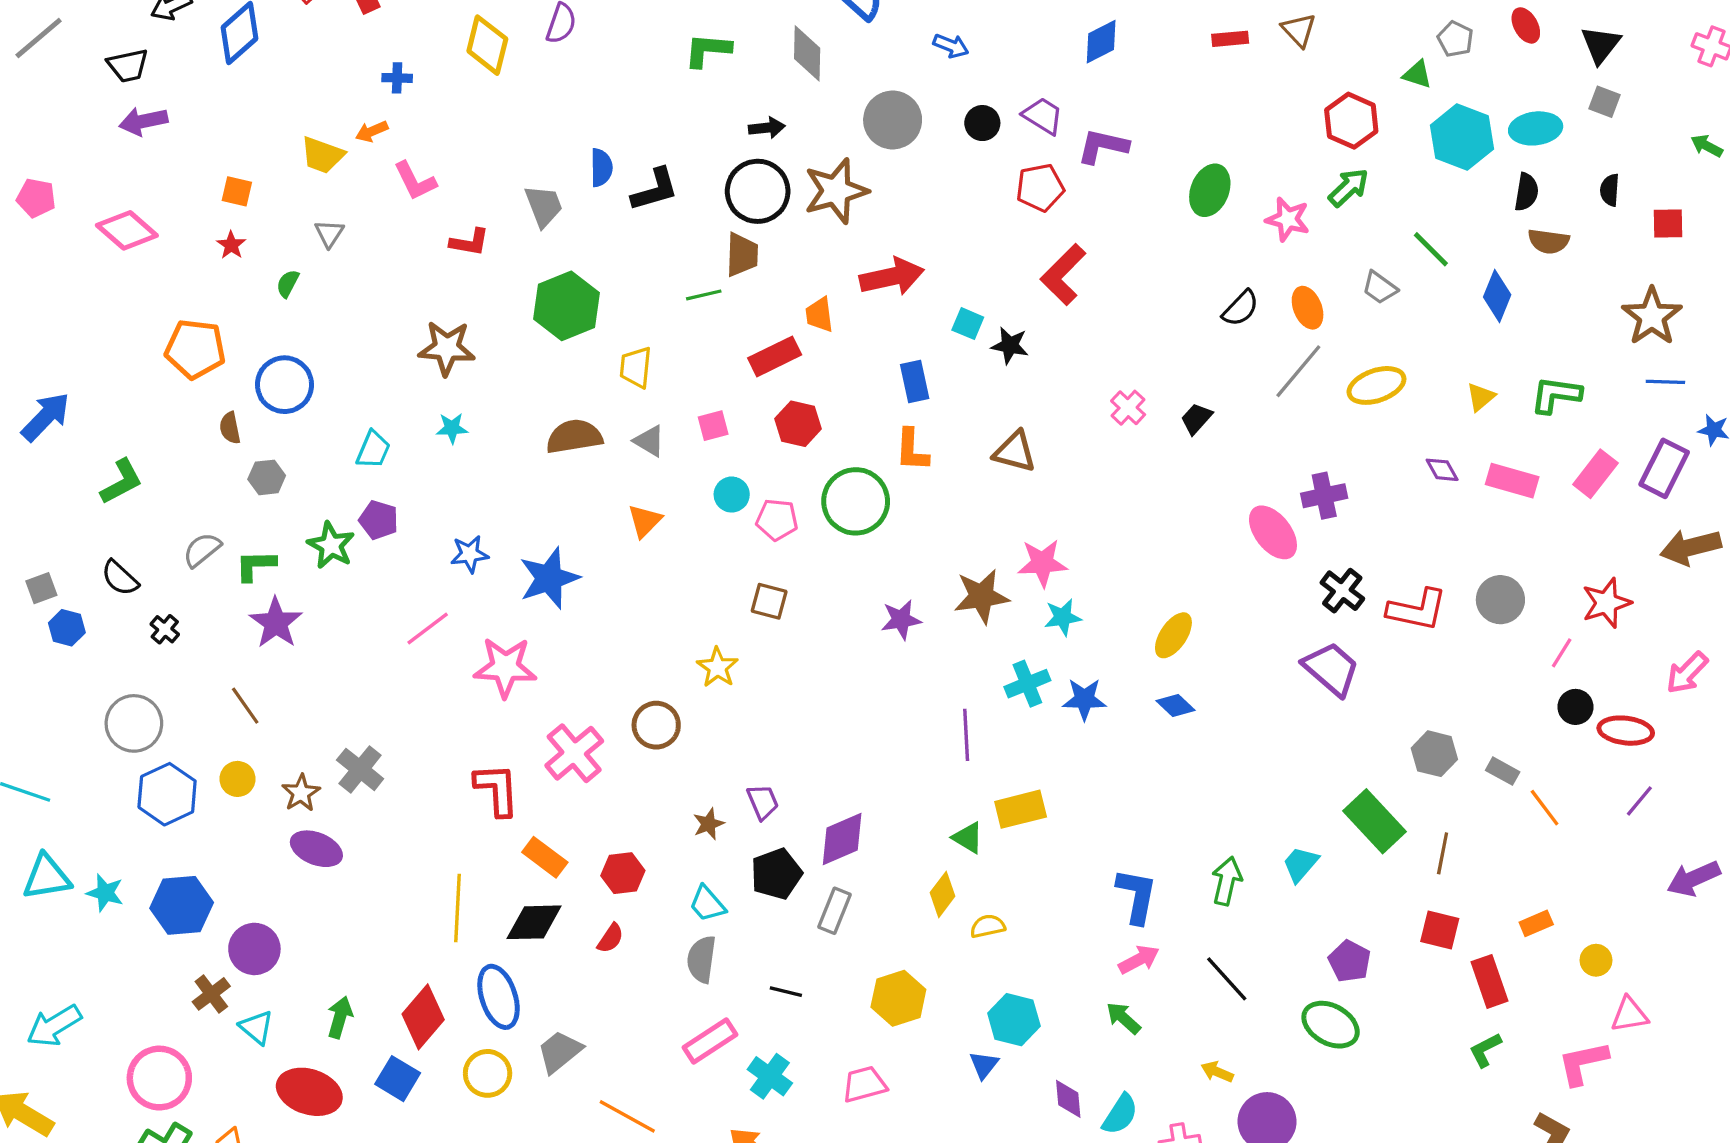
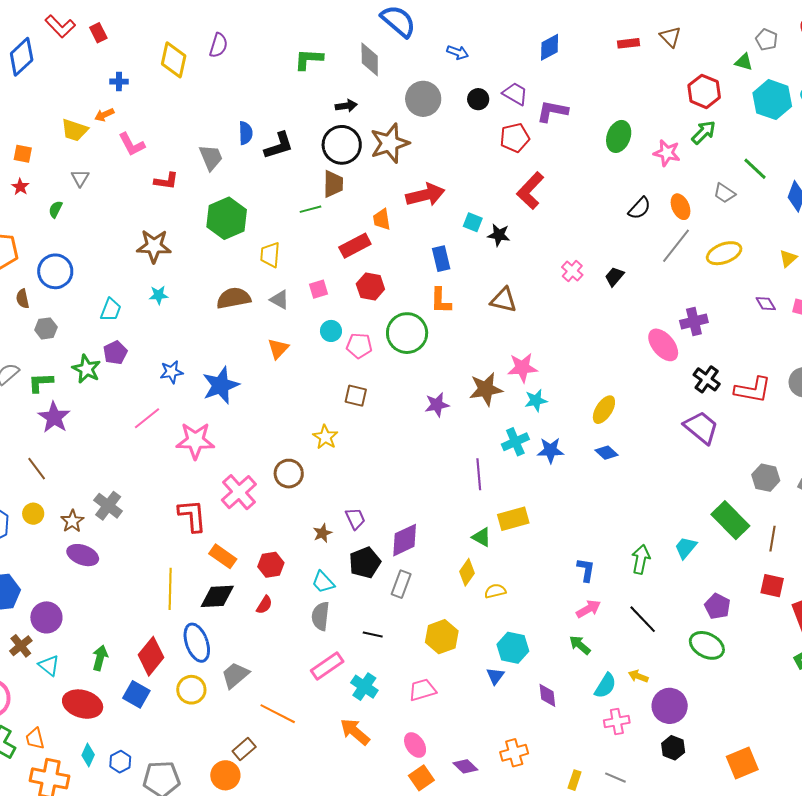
purple pentagon: (379, 520) -> (115, 353), turned 30
blue L-shape: (1137, 896) -> (586, 570), size x0.7
cyan semicircle: (1120, 1114) -> (605, 686), moved

